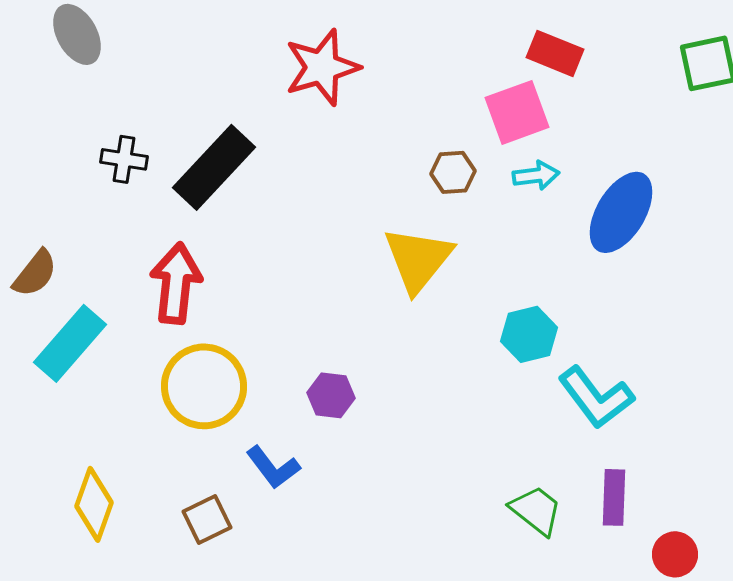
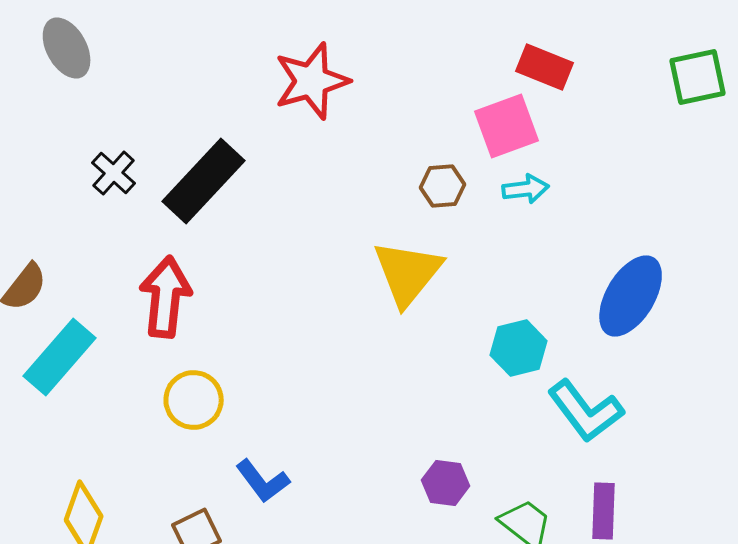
black cross: (124, 159) -> (114, 173), turned 33
blue ellipse: (621, 212) -> (631, 296), moved
yellow circle: (204, 386) -> (194, 400), size x0.7
purple hexagon: (331, 395) -> (446, 483), moved

